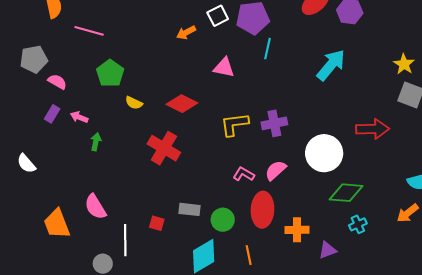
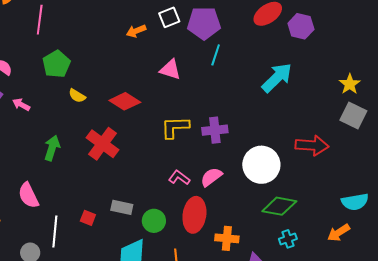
pink line: (89, 31) -> (40, 20), turned 76
green arrow: (96, 142) -> (52, 148), moved, size x1.4

